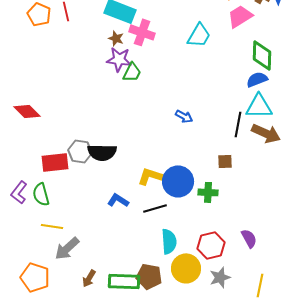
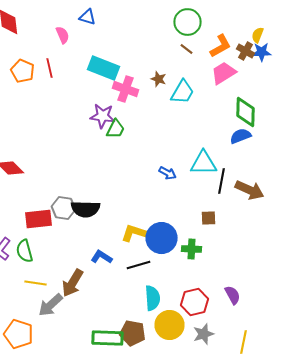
brown star: (116, 38) -> (158, 79), moved
cyan triangle: (259, 106) -> (204, 163), moved
brown arrow: (89, 278) -> (72, 283), moved, size x1.6

